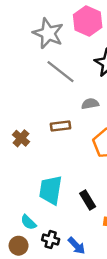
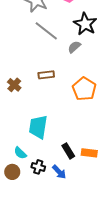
gray semicircle: (90, 104) -> (74, 47), moved, turned -32
black rectangle: (88, 200) -> (68, 151), moved

